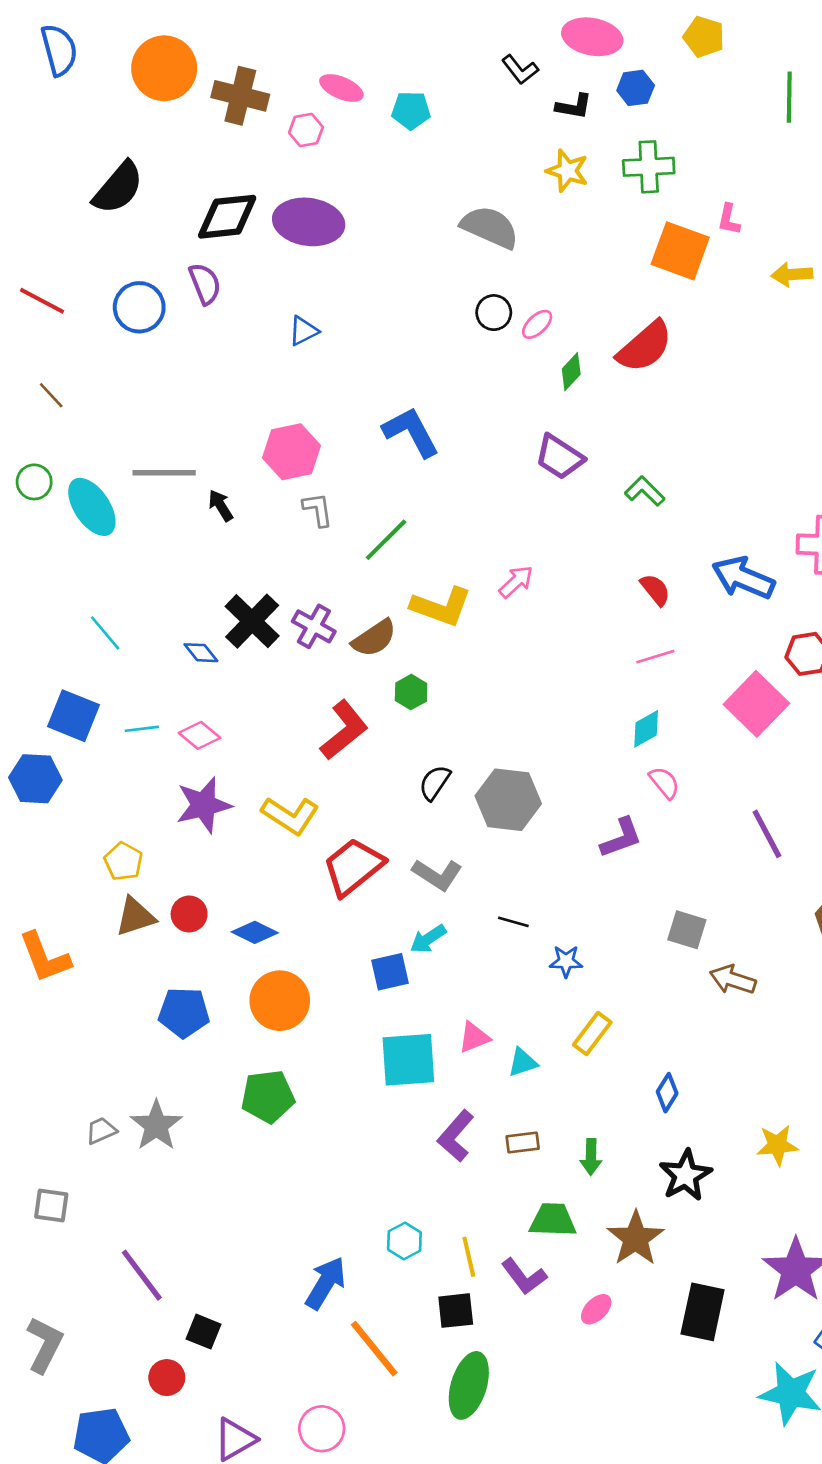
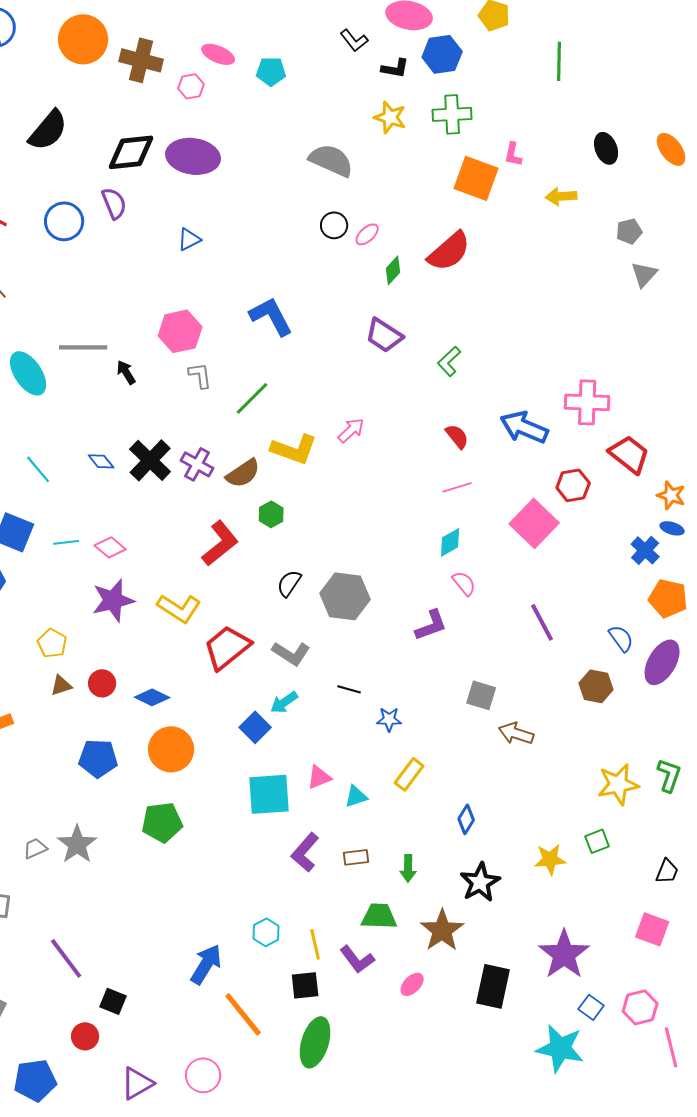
blue hexagon: (636, 88) -> (442, 54), size x1.4
green L-shape: (645, 491) -> (449, 361), turned -88
blue diamond: (201, 653) -> (101, 461), moved
brown triangle: (135, 917) -> (61, 685), size x0.7
blue square: (390, 972) -> (255, 727), turned -32

